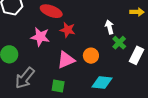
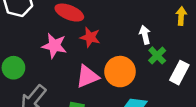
yellow arrow: (137, 12) -> (181, 16), turned -88
orange circle: (91, 56) -> (120, 72), size x1.5

